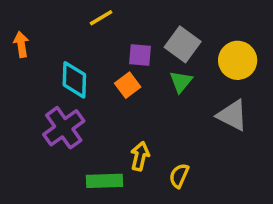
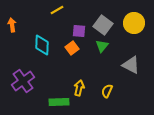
yellow circle: (238, 60) -> (134, 23), moved
purple cross: (64, 128) -> (23, 81), moved
yellow semicircle: (179, 176) -> (107, 91), moved

